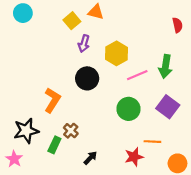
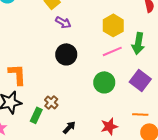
purple arrow: (84, 44) -> (63, 22), turned -77
yellow hexagon: (117, 53) -> (113, 25), moved
orange L-shape: (52, 100) -> (17, 74), moved, turned -35
orange line: (152, 142) -> (140, 114), moved

